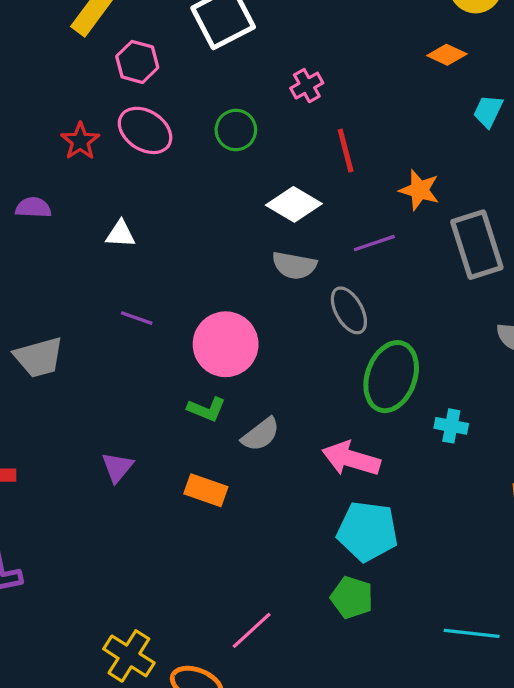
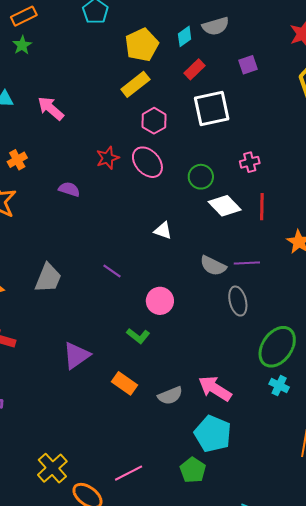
white diamond: (294, 204) -> (225, 206), moved
white triangle: (121, 234) -> (163, 230), moved
purple line: (374, 243) -> (247, 263), moved
pink circle: (226, 344) -> (160, 301), size x0.7
gray trapezoid: (39, 357) -> (48, 278), turned -68
green ellipse: (391, 377) -> (277, 347), moved
gray semicircle: (261, 434) -> (170, 396), moved
purple triangle: (117, 467) -> (76, 355), size x1.4

